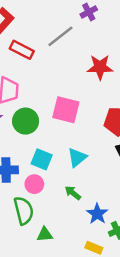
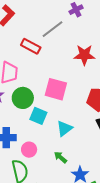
red rectangle: (22, 50) -> (31, 46), moved
cyan square: (42, 159) -> (38, 116), moved

